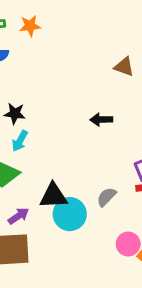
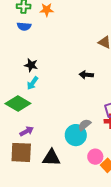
black triangle: (53, 196) -> (51, 158), moved
cyan circle: (70, 214) -> (76, 135), moved

